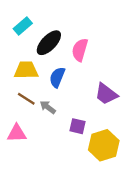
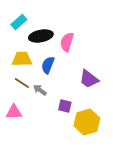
black ellipse: (49, 43) -> (41, 36), turned 35

